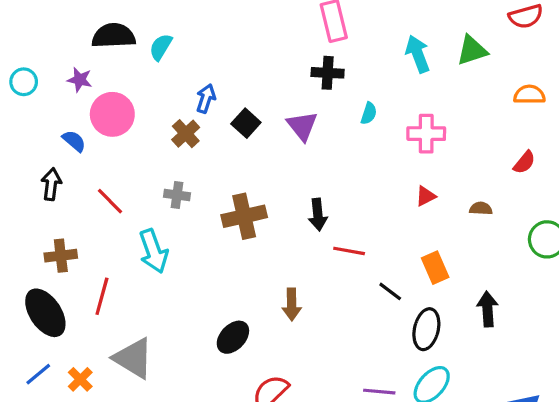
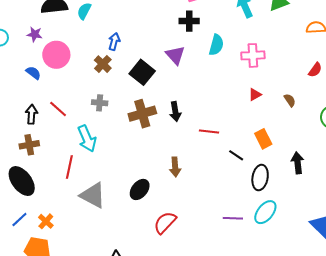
cyan semicircle: (369, 113) -> (216, 45), size x1.5
black square: (246, 123) -> (142, 72), moved, size x1.4
black arrow: (51, 184) -> (31, 114), moved
brown semicircle: (481, 209) -> (290, 100), turned 56
black arrow: (318, 215) -> (175, 111), moved
red line: (102, 296) -> (69, 167), moved
gray triangle: (133, 358) -> (93, 195), moved

